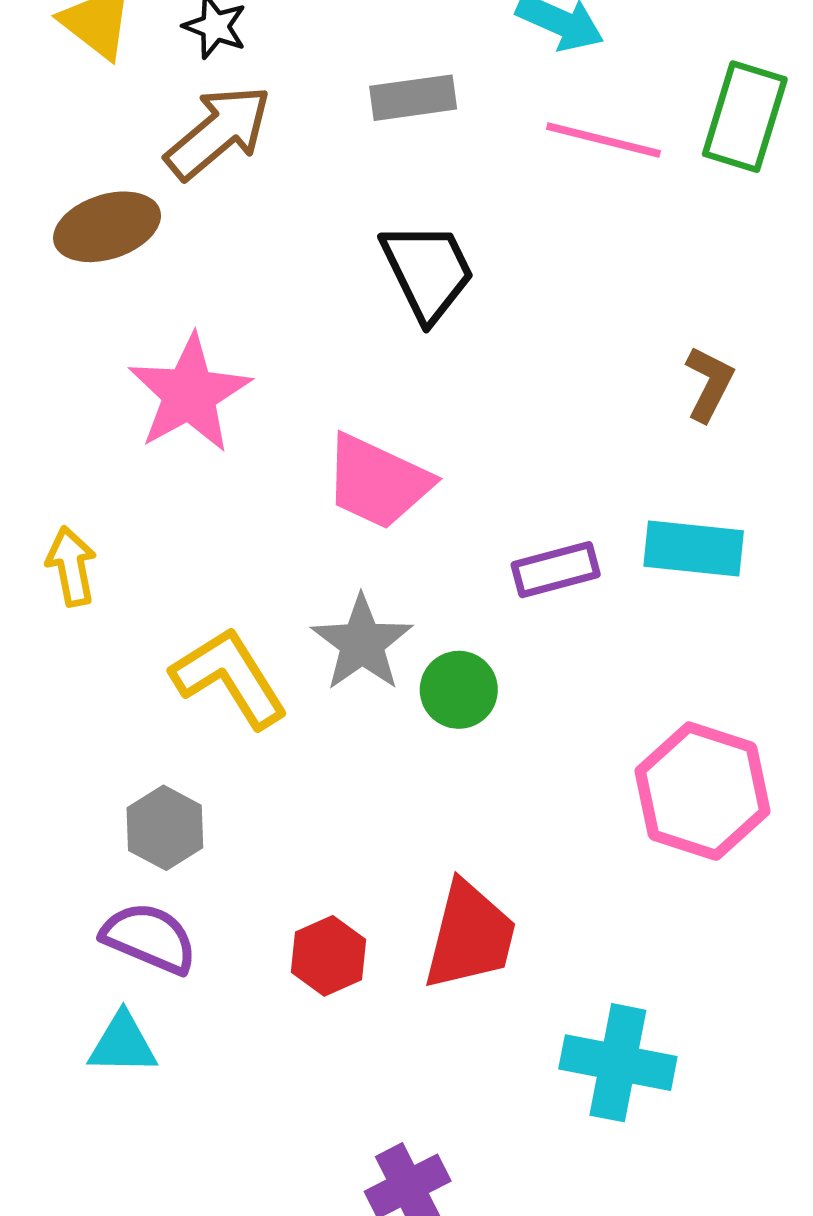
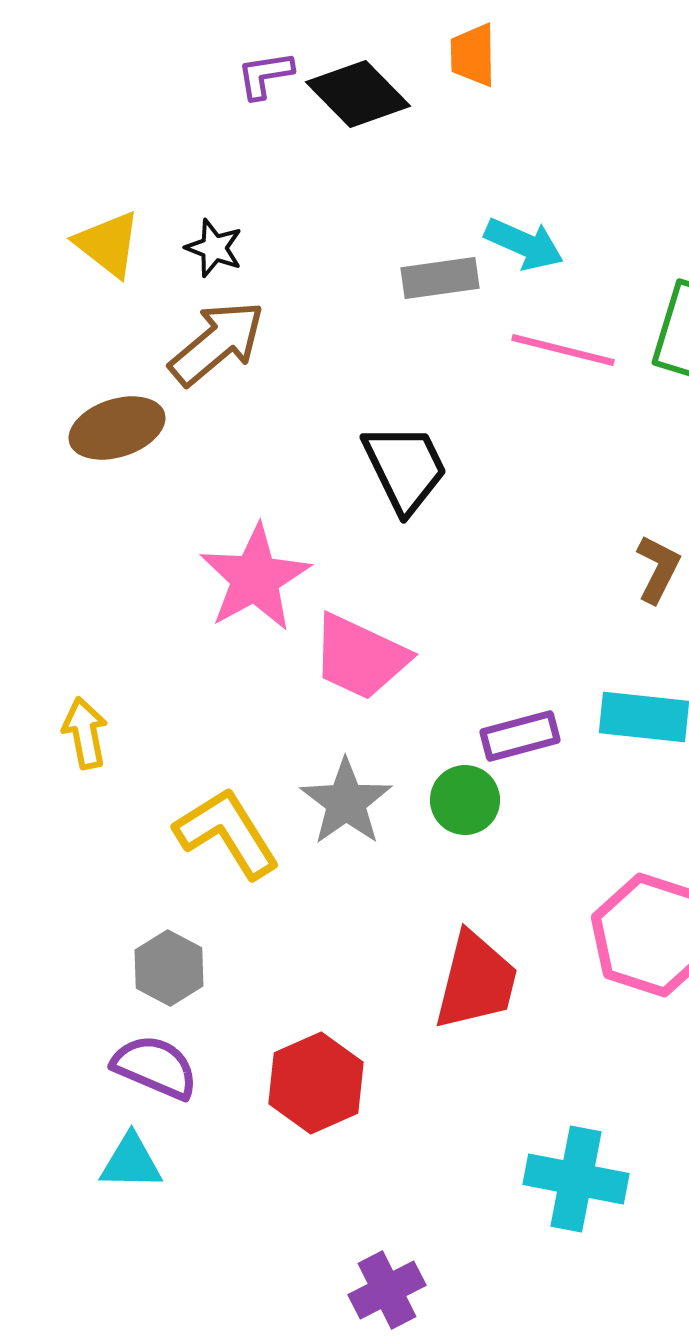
gray rectangle: (413, 98) -> (440, 278), moved
pink star: (189, 394) -> (255, 578), moved
green circle: (459, 690) -> (465, 800), moved
red trapezoid: (470, 936) -> (476, 981), moved
red hexagon: (329, 956) -> (316, 1083), size x1.4

